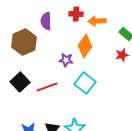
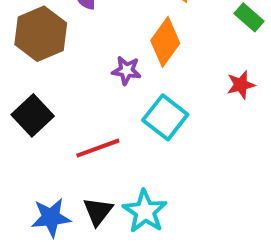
red star: (122, 55) -> (241, 85), moved
red line: (47, 87) -> (98, 148), moved

